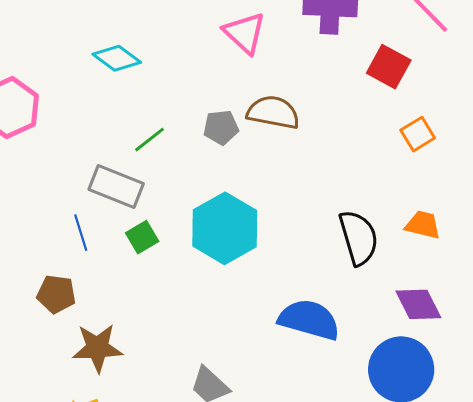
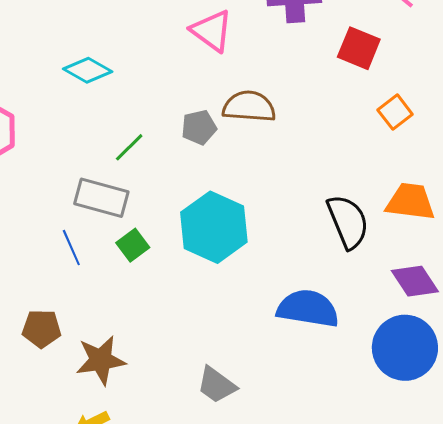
orange trapezoid: (423, 225) -> (410, 202), size x1.4
brown pentagon: (56, 294) -> (42, 329), moved

